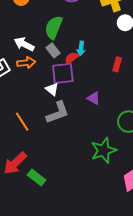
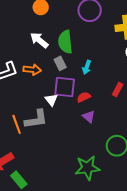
green semicircle: (54, 27) -> (65, 42), turned -40
white arrow: (24, 44) -> (39, 40), moved
red semicircle: (72, 58) -> (84, 97), moved
gray L-shape: (58, 113) -> (36, 119), moved

